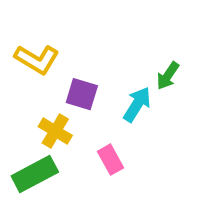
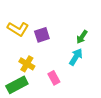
purple square: (82, 94) -> (42, 35), moved, turned -35
cyan arrow: (137, 104) -> (76, 57), moved

